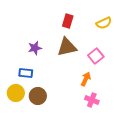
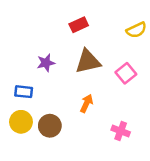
red rectangle: (68, 21) -> (79, 25), moved, turned 48
blue rectangle: (26, 73) -> (24, 92), moved
orange arrow: (86, 79) -> (87, 103), moved

